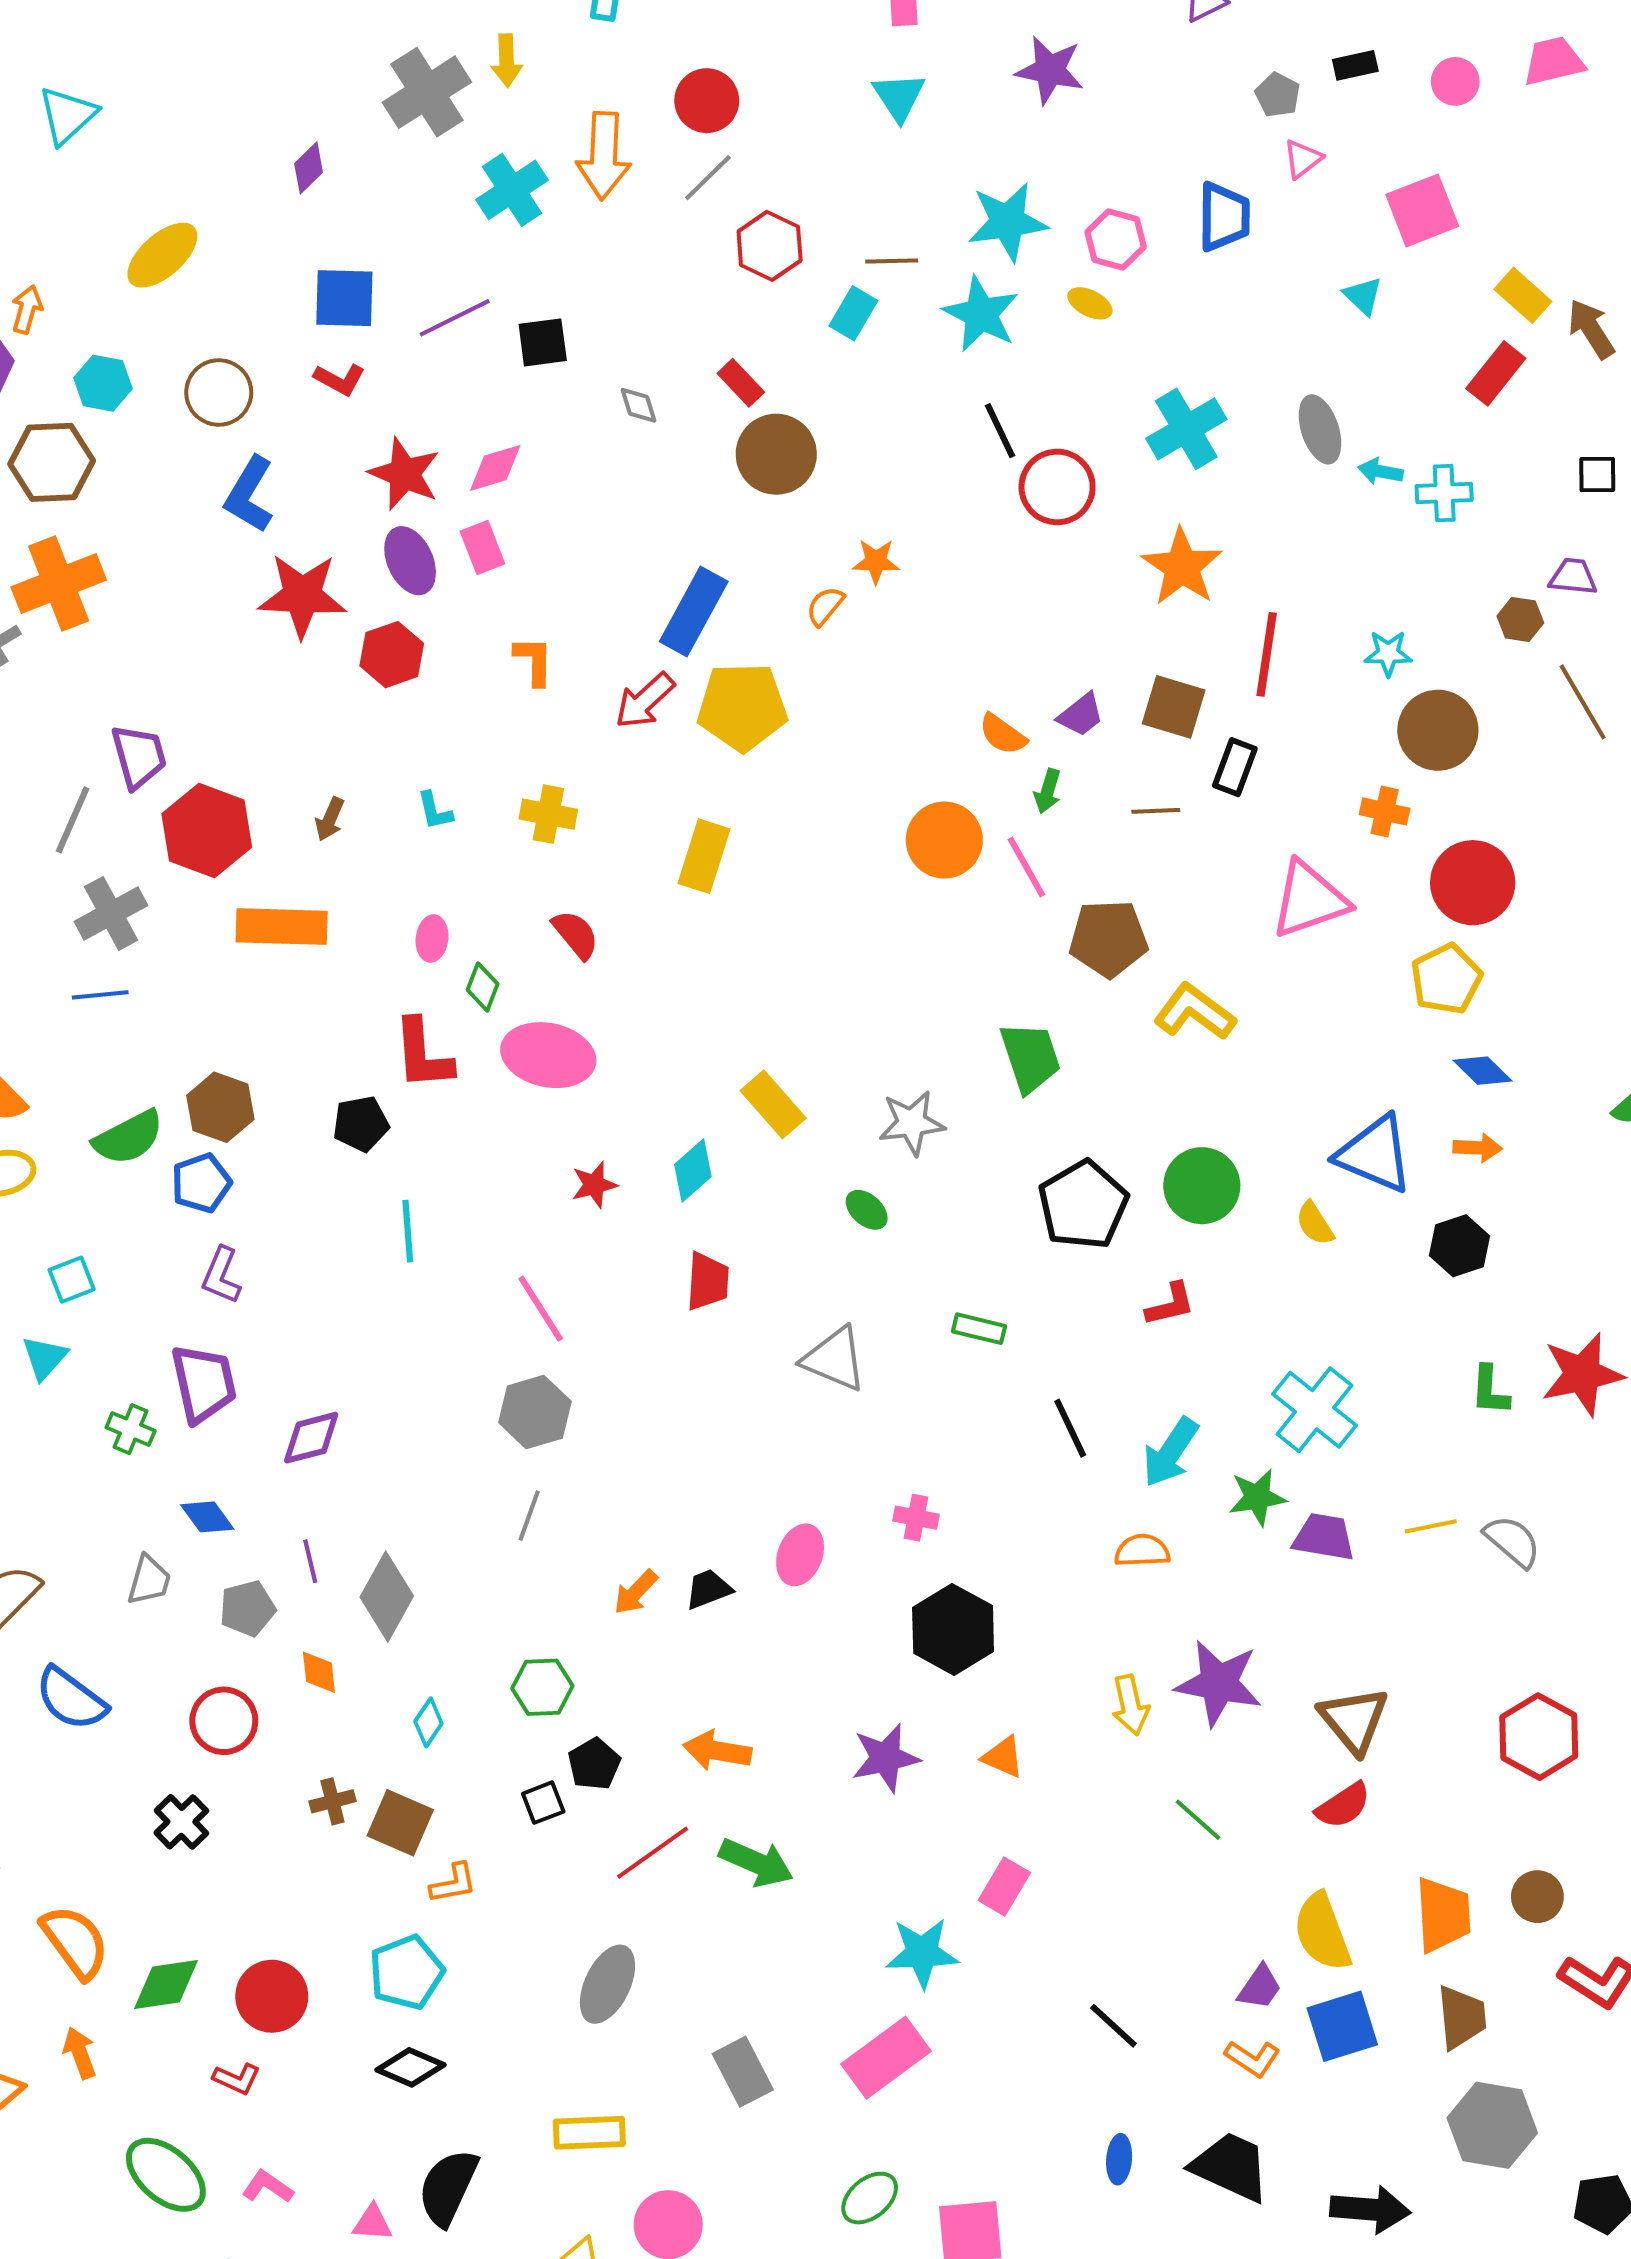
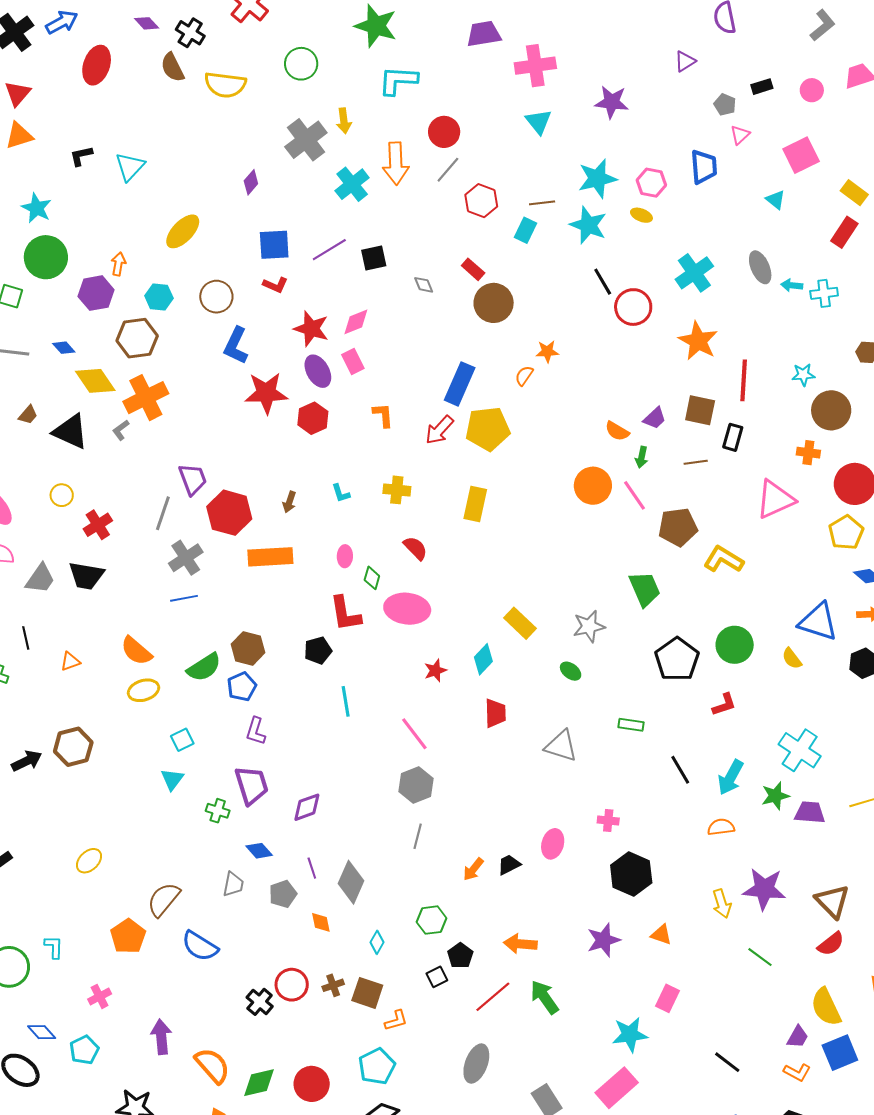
red circle: (224, 1721) -> (292, 985), moved
green arrow: (756, 1863) -> (544, 997), turned -144

